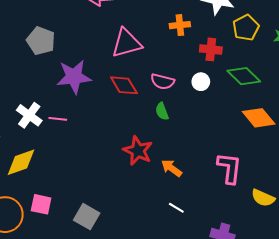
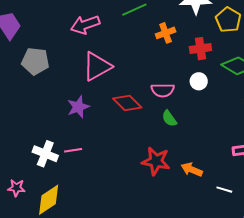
gray pentagon: (41, 41) -> (35, 61), moved
pink triangle: (127, 43) -> (97, 66), moved
purple star: (74, 77) -> (78, 107), size x0.7
white line: (176, 208) -> (224, 190), moved

